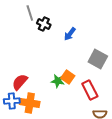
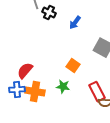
green star: (58, 81) -> (63, 87), moved
red rectangle: (90, 90) -> (97, 92), moved

